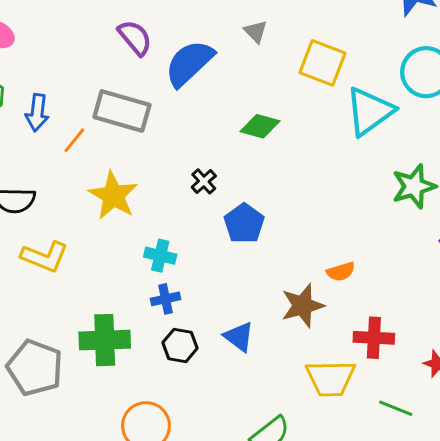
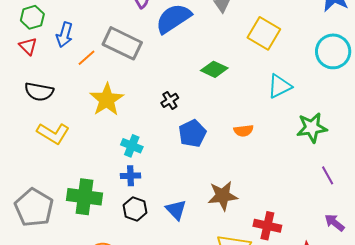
cyan triangle: (369, 111) -> (280, 86), moved, size x0.7
orange semicircle: (341, 272) -> (244, 131), moved

